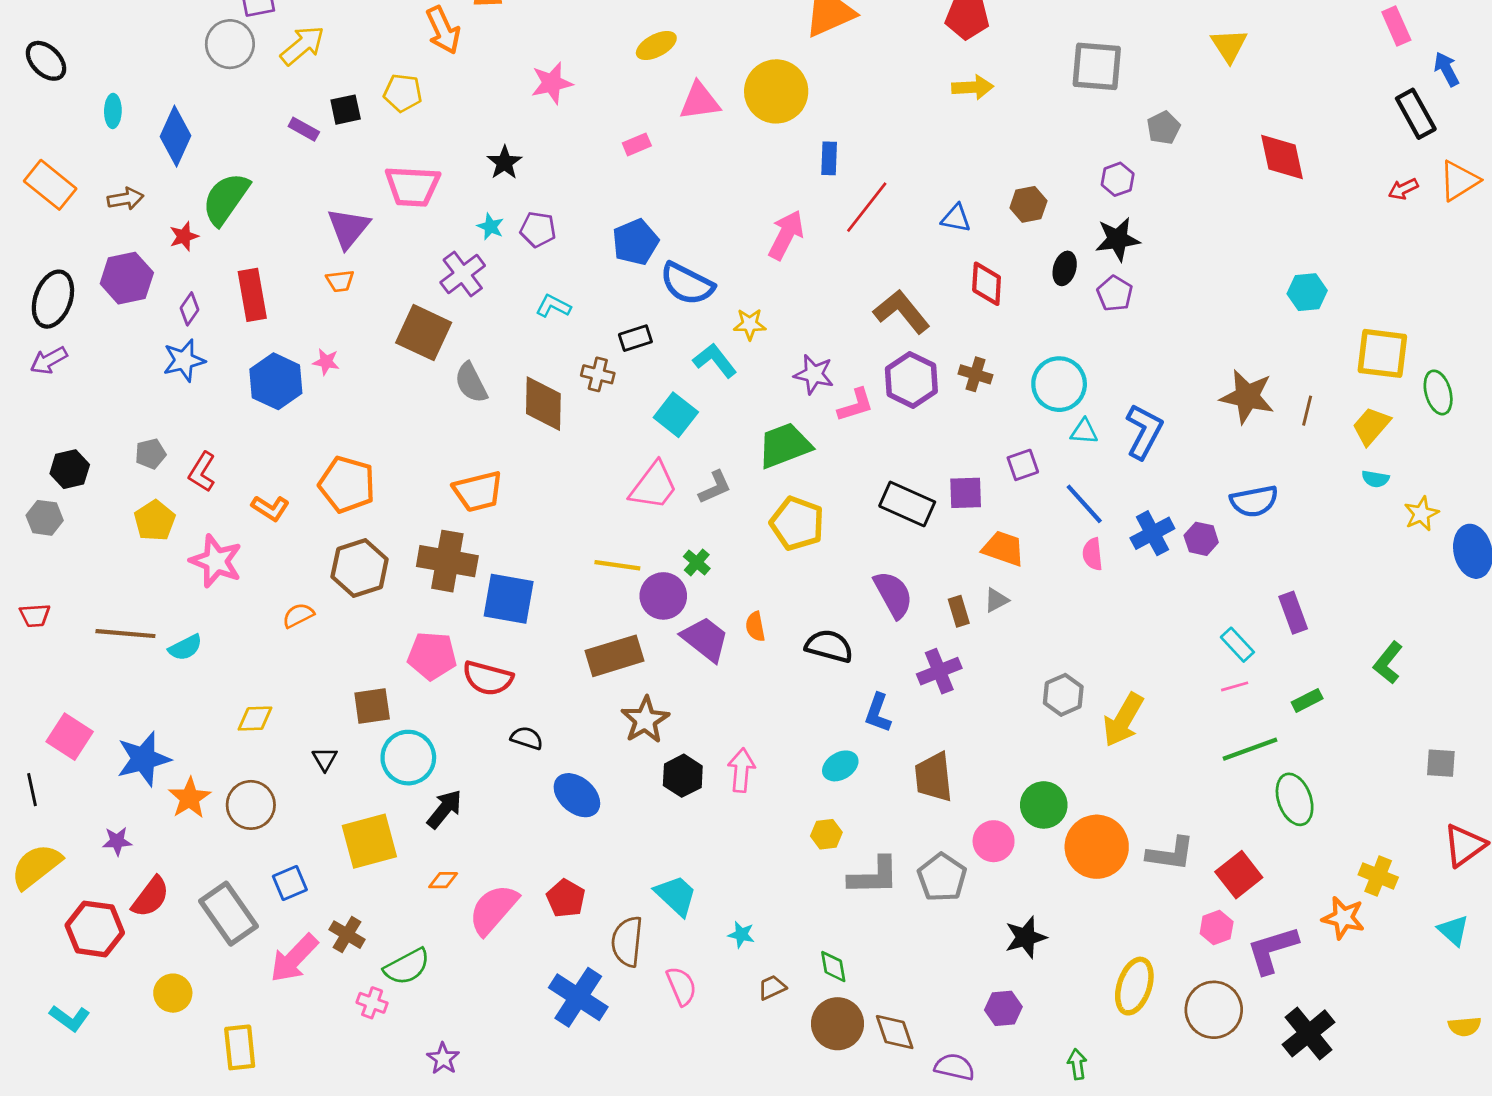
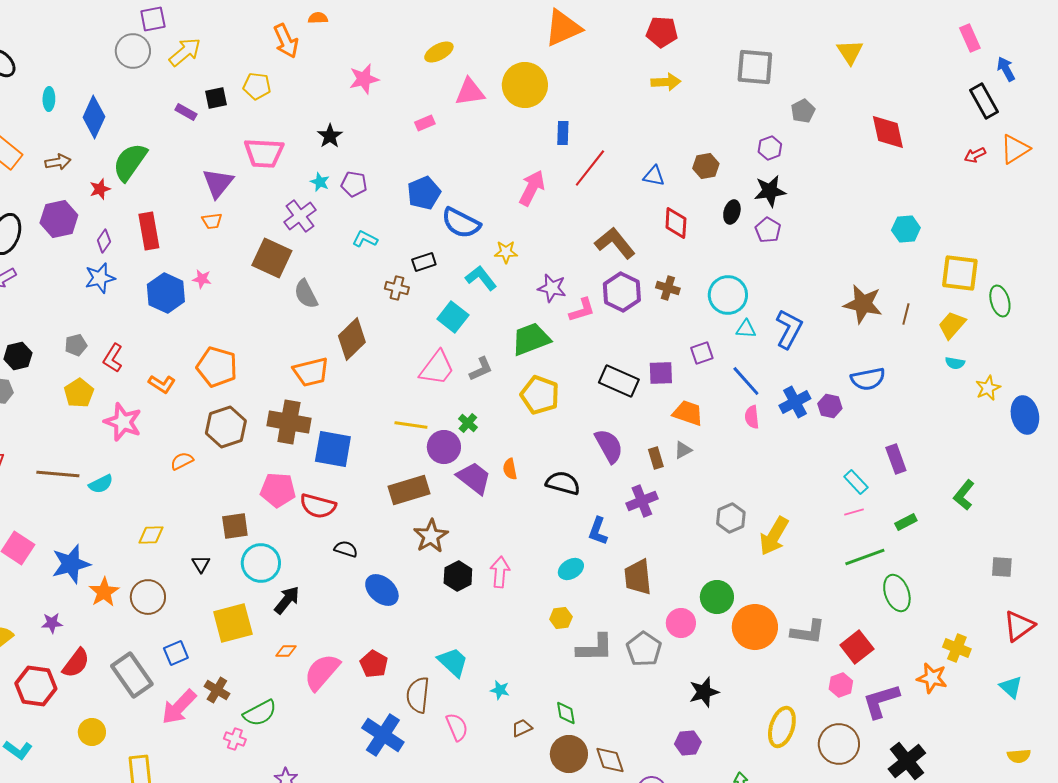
brown diamond: (543, 404) -> (352, 339), moved, turned 45

